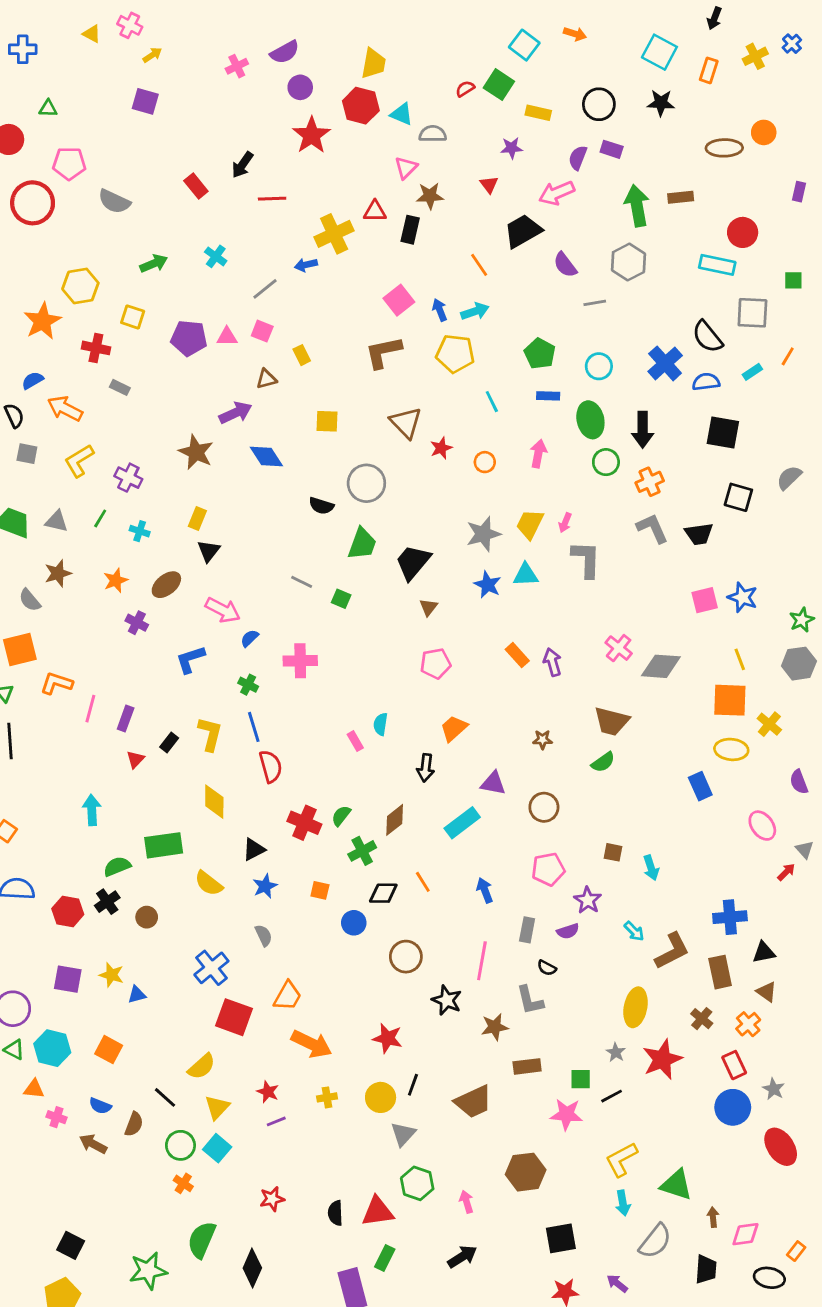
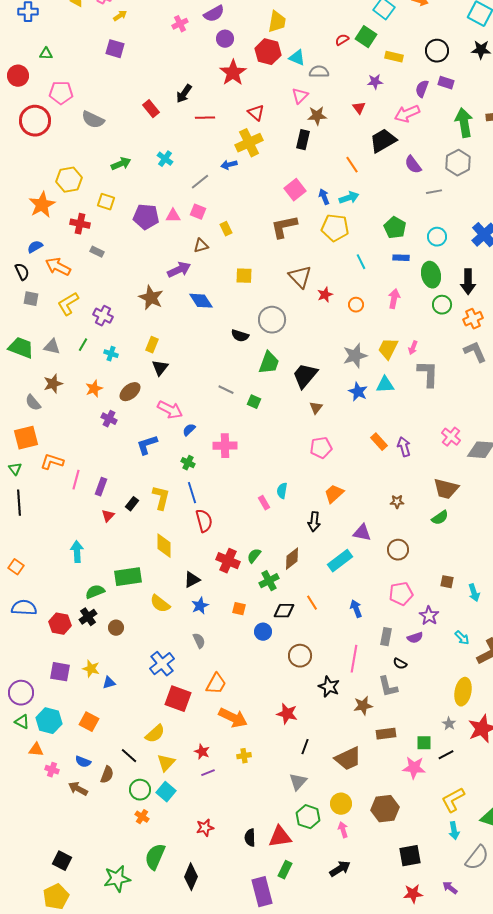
red triangle: (375, 211) -> (256, 113), moved, turned 42
yellow circle: (381, 1097) -> (341, 804), moved

